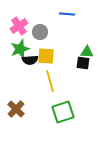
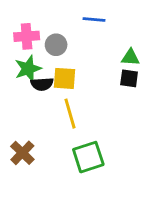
pink cross: (19, 26) -> (27, 36), turned 30
green triangle: (87, 52) -> (130, 57), moved
black square: (83, 63) -> (129, 78), moved

